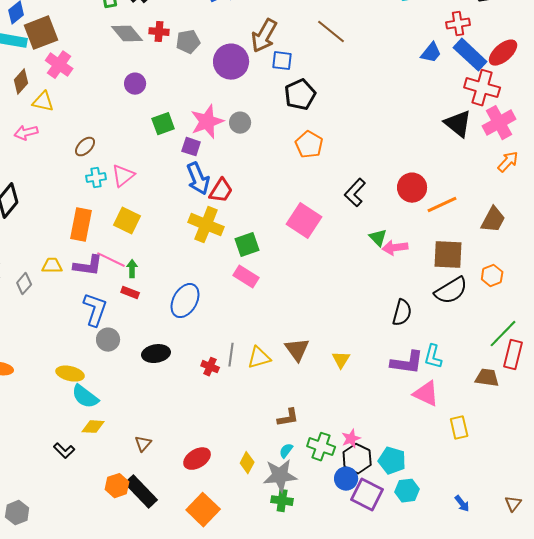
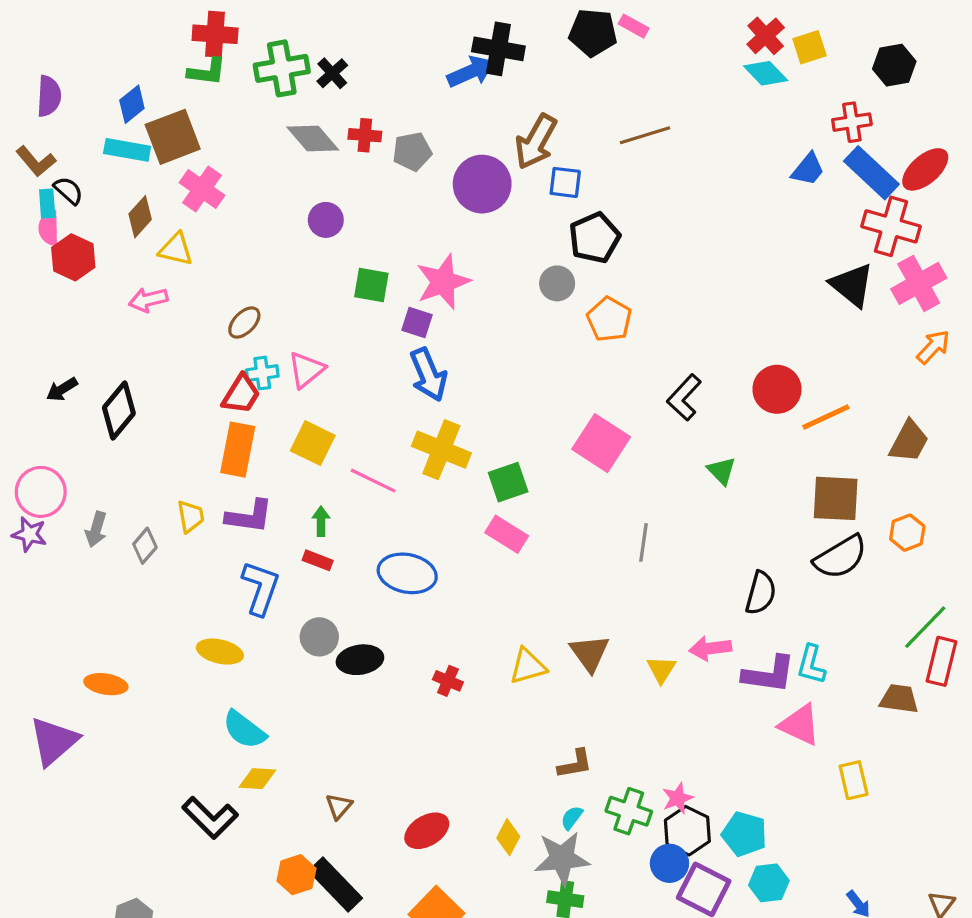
brown line: (331, 32) -> (645, 135), turned -56
gray circle: (240, 123) -> (557, 283), moved
green square: (163, 124) -> (371, 285), turned 30
red trapezoid: (221, 191) -> (241, 394), moved
pink arrow: (395, 248) -> (710, 648), moved
pink line: (111, 260) -> (373, 481), moved
yellow trapezoid: (52, 266) -> (191, 516), turned 80
blue ellipse: (185, 301) -> (407, 573), turned 72
gray circle: (108, 340) -> (319, 637), moved
gray line: (231, 355) -> (643, 542), moved
yellow ellipse: (70, 374) -> (220, 652), moved
black L-shape: (64, 451) -> (210, 818), size x1.6

